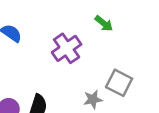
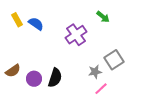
gray square: (119, 83) -> (114, 60), turned 30

